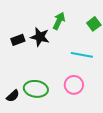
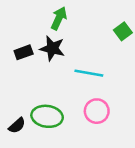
green arrow: (59, 21) -> (59, 18), moved
cyan line: (82, 55) -> (89, 73), moved

